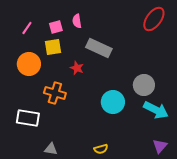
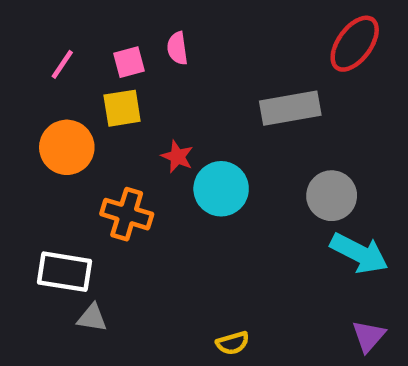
gray rectangle: (99, 48) -> (290, 108), moved, turned -35
cyan circle: (113, 102) -> (221, 189), moved
gray triangle: (51, 149) -> (92, 318), moved

